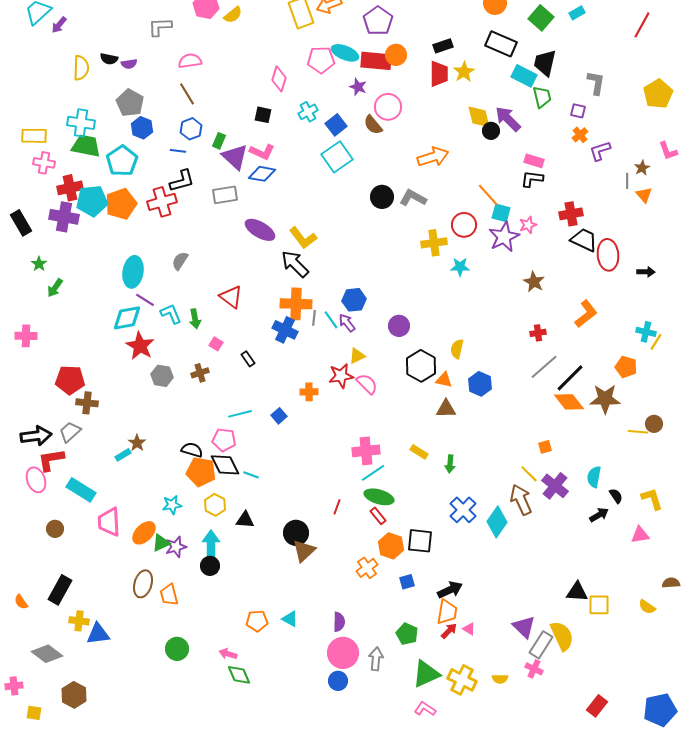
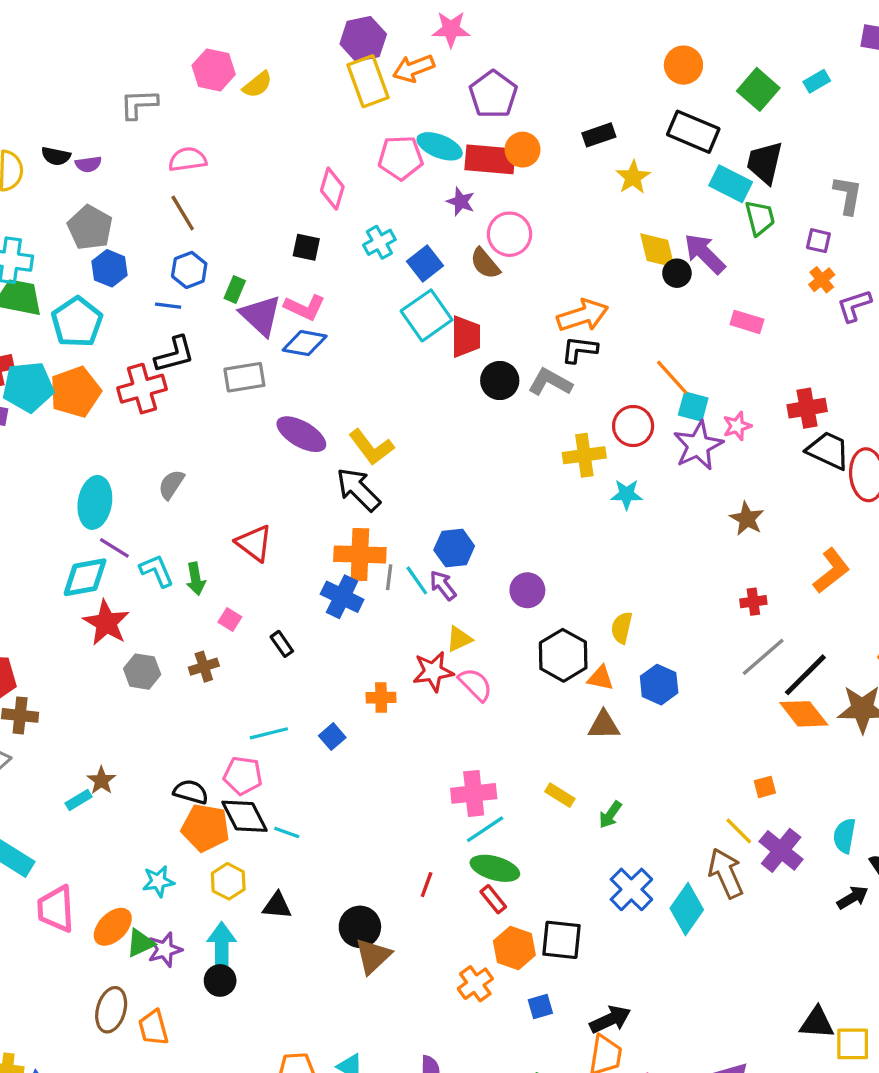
red trapezoid: (439, 74) -> (466, 337), moved
black L-shape: (532, 179) -> (579, 350), moved
green arrow: (450, 464) -> (610, 815), turned 30

